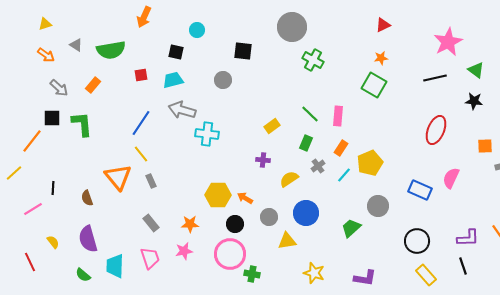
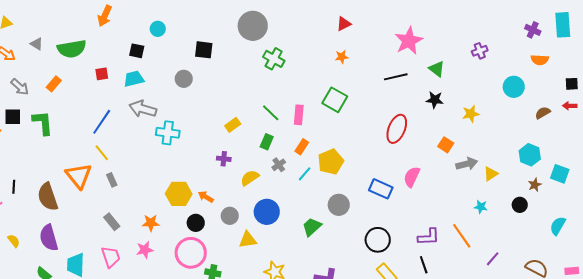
green square: (374, 85) -> (335, 100), moved
orange square: (485, 146) -> (446, 145), turned 35
brown semicircle: (87, 198) -> (48, 197), size x1.8

